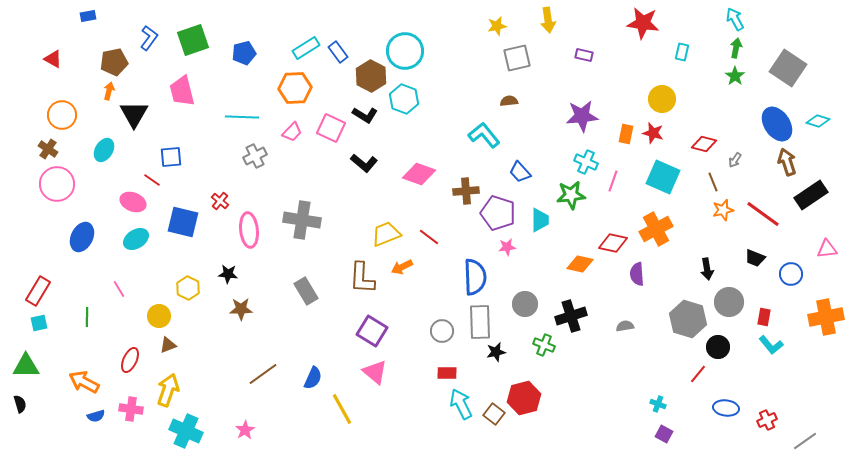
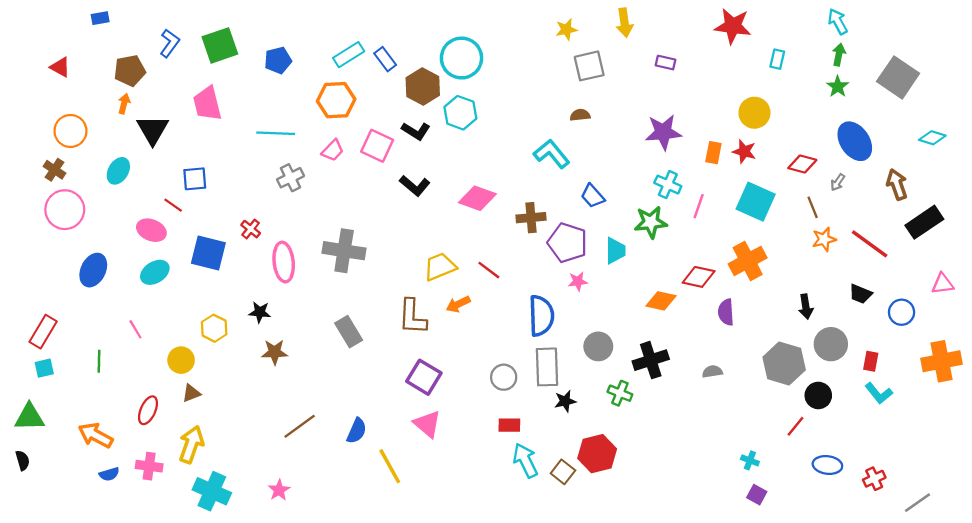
blue ellipse: (777, 124) -> (855, 141), moved

